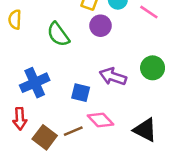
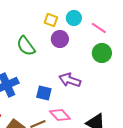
green circle: (153, 68) -> (102, 53), moved

